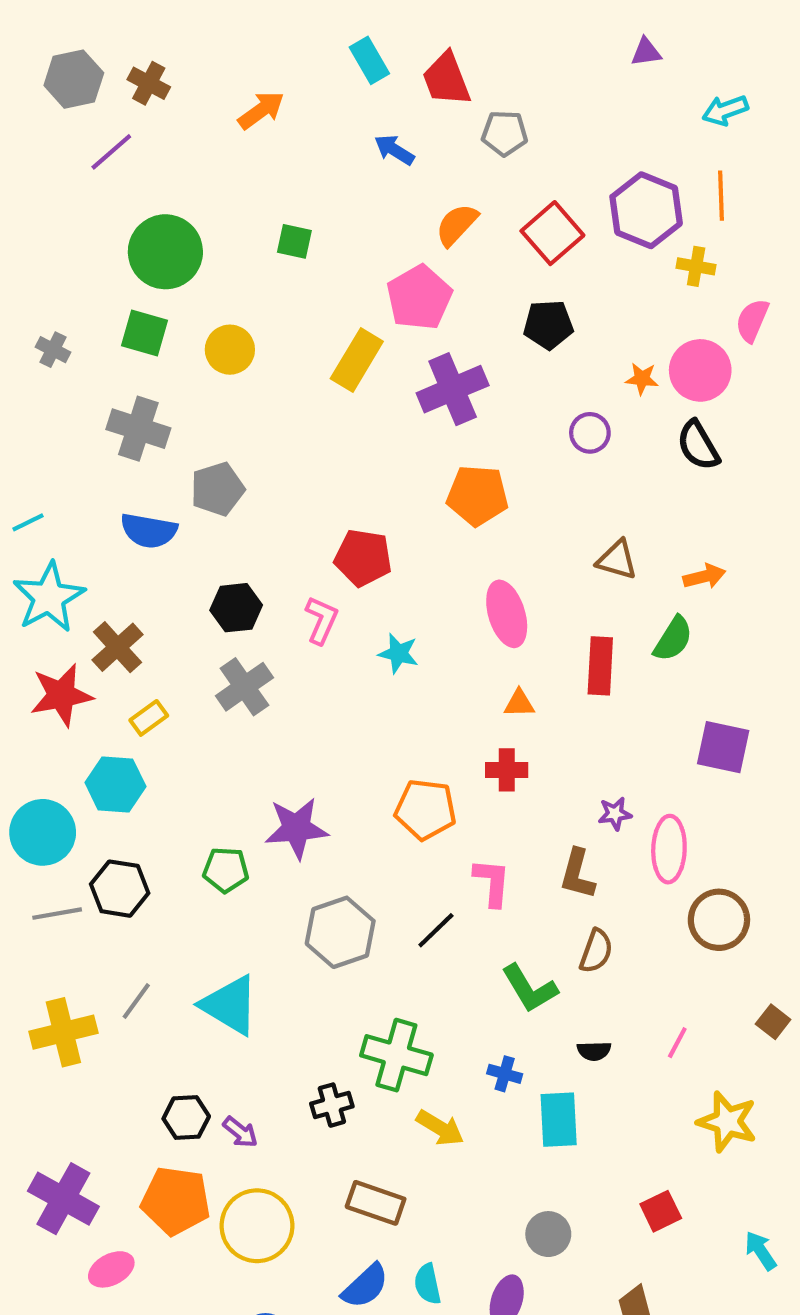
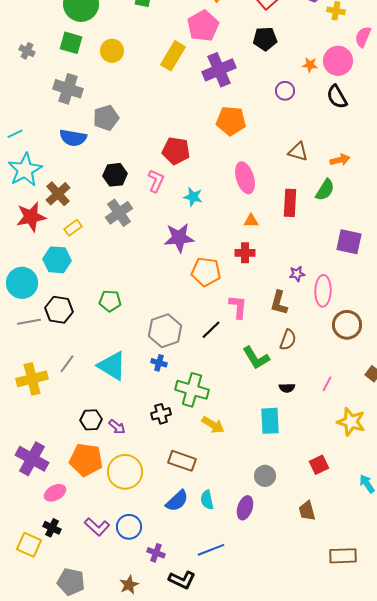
purple star: (296, 828) -> (179, 238), moved
blue cross: (505, 1074) -> (159, 363), moved

